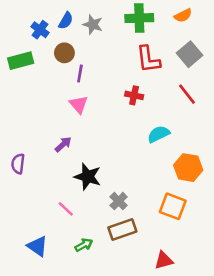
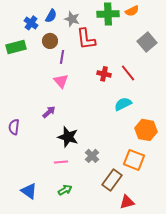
orange semicircle: (183, 15) -> (132, 11), moved
red L-shape: (148, 59) -> (86, 39), moved
red line: (187, 94) -> (128, 73), moved
pink line: (66, 209) -> (61, 162), moved, turned -48
brown rectangle: (122, 229) -> (112, 180), moved, turned -35

